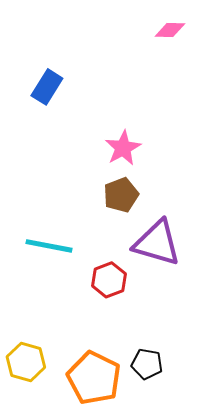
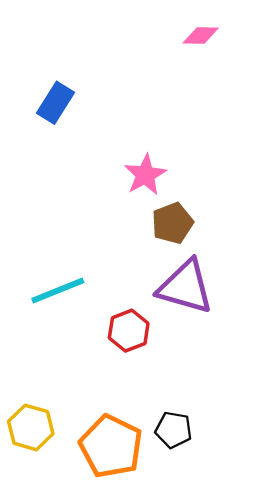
brown pentagon: (121, 195) -> (172, 223), moved
cyan line: (49, 246) -> (58, 290), turned -33

